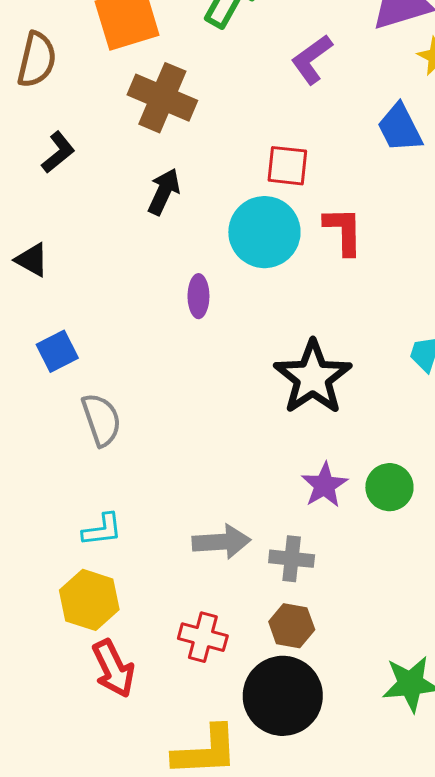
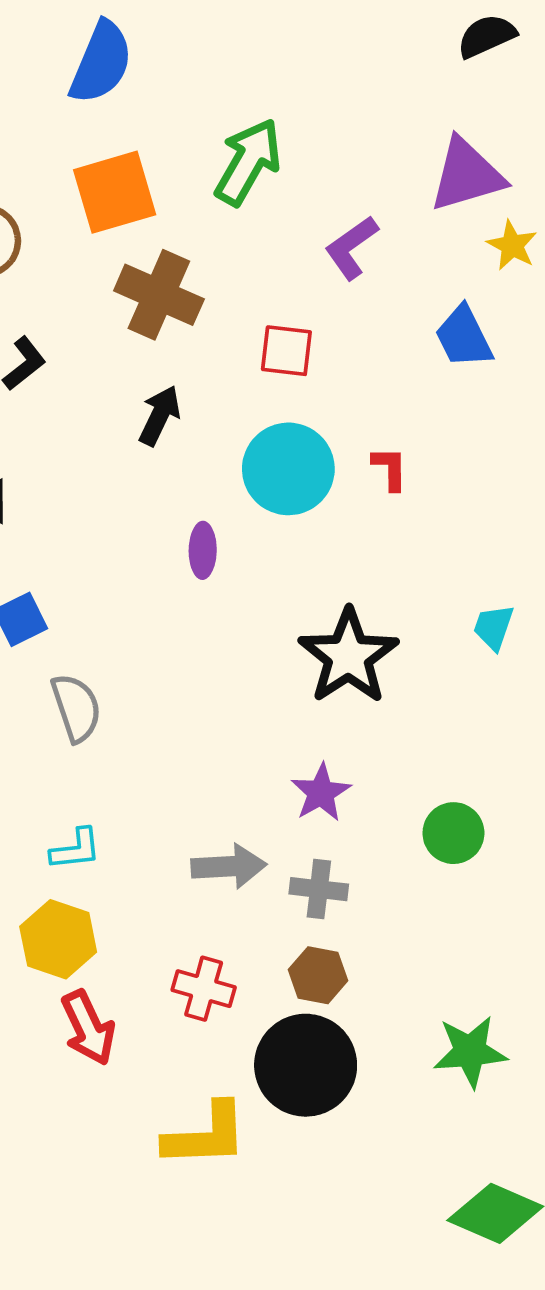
red square: (287, 166) -> (286, 351), moved
red L-shape: (343, 231) -> (390, 468), size x0.7
purple star: (324, 485) -> (321, 793), moved
green circle: (389, 487) -> (453, 833), moved

